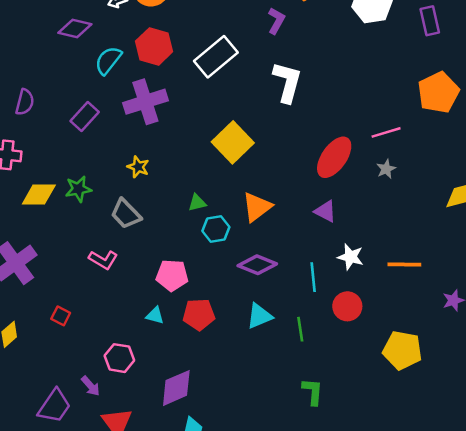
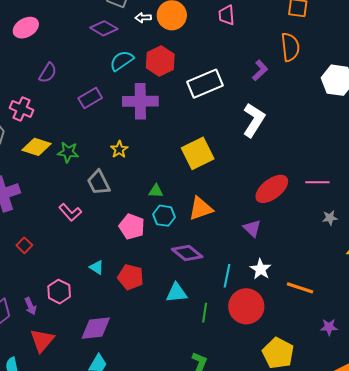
gray star: (386, 169) -> (330, 218), moved
pink pentagon: (172, 275) -> (132, 227), moved
red circle: (347, 306) -> (246, 306), size x1.5

